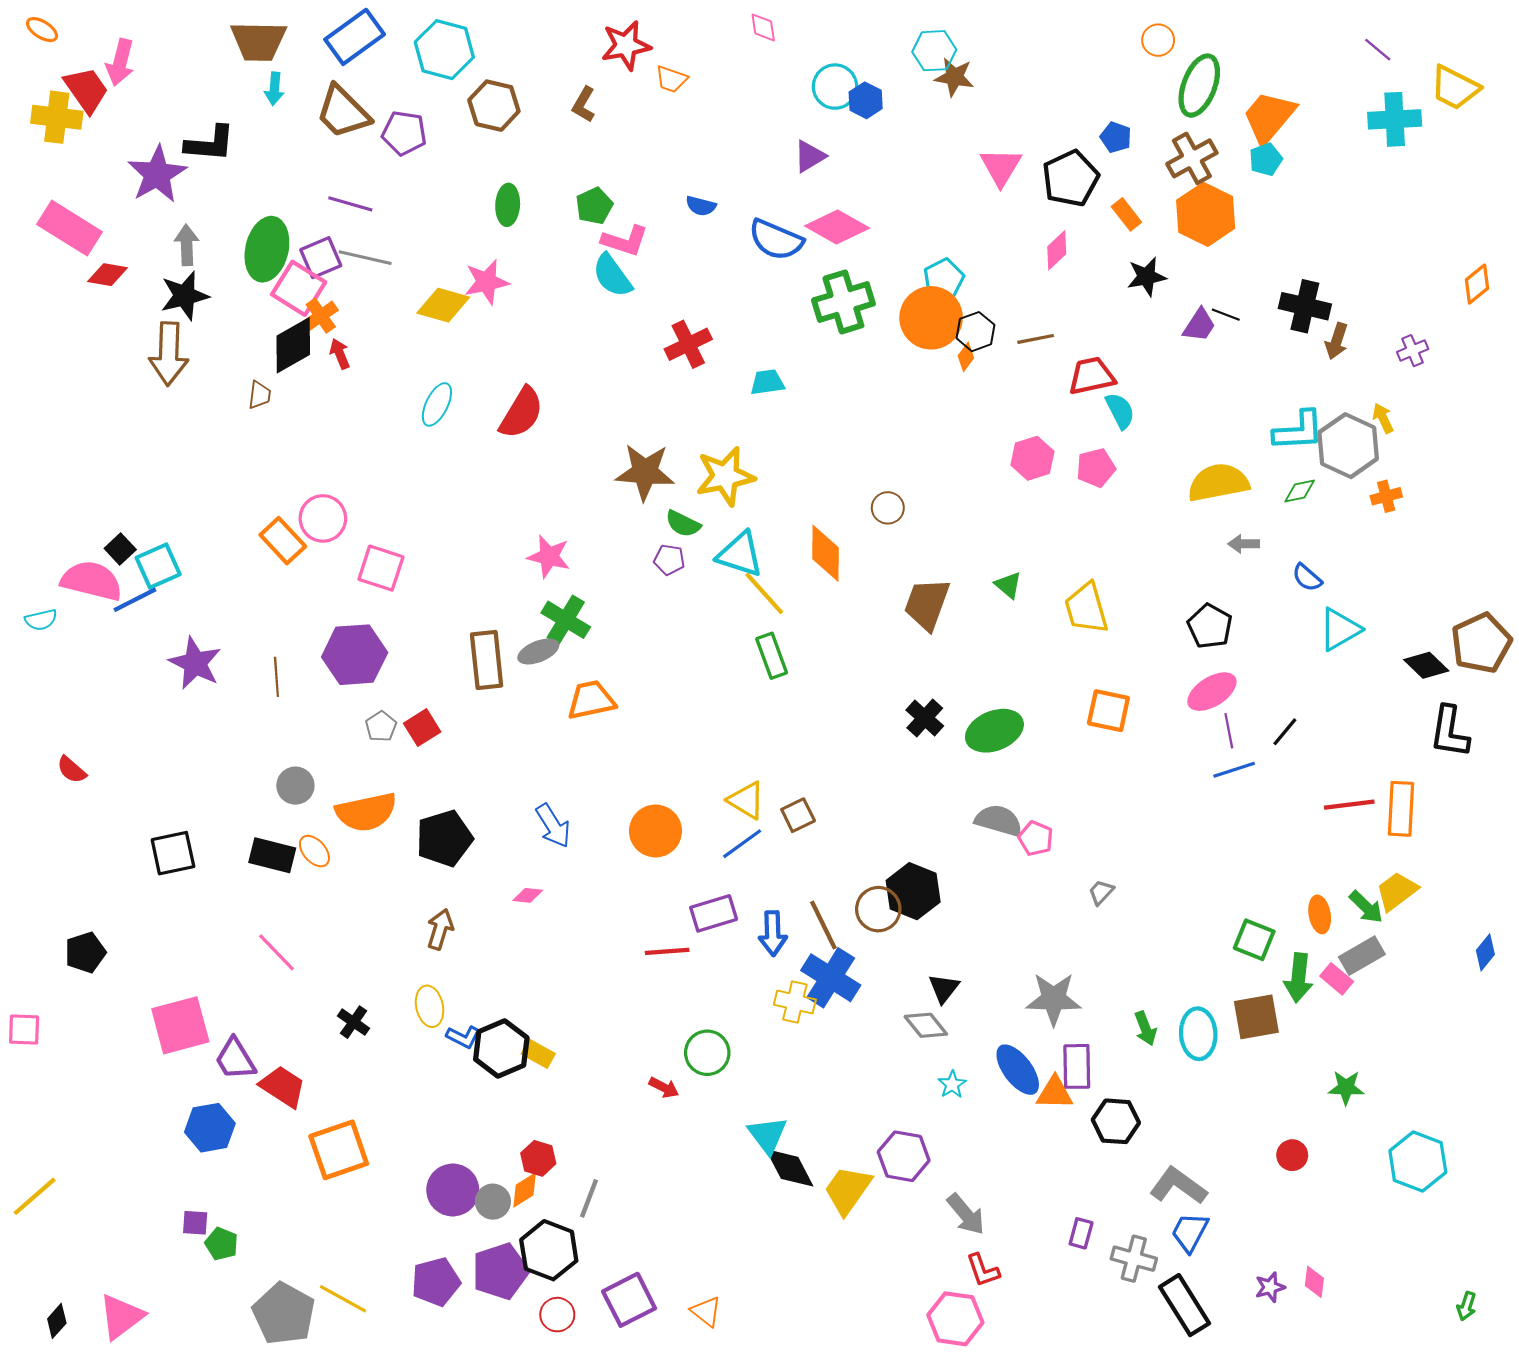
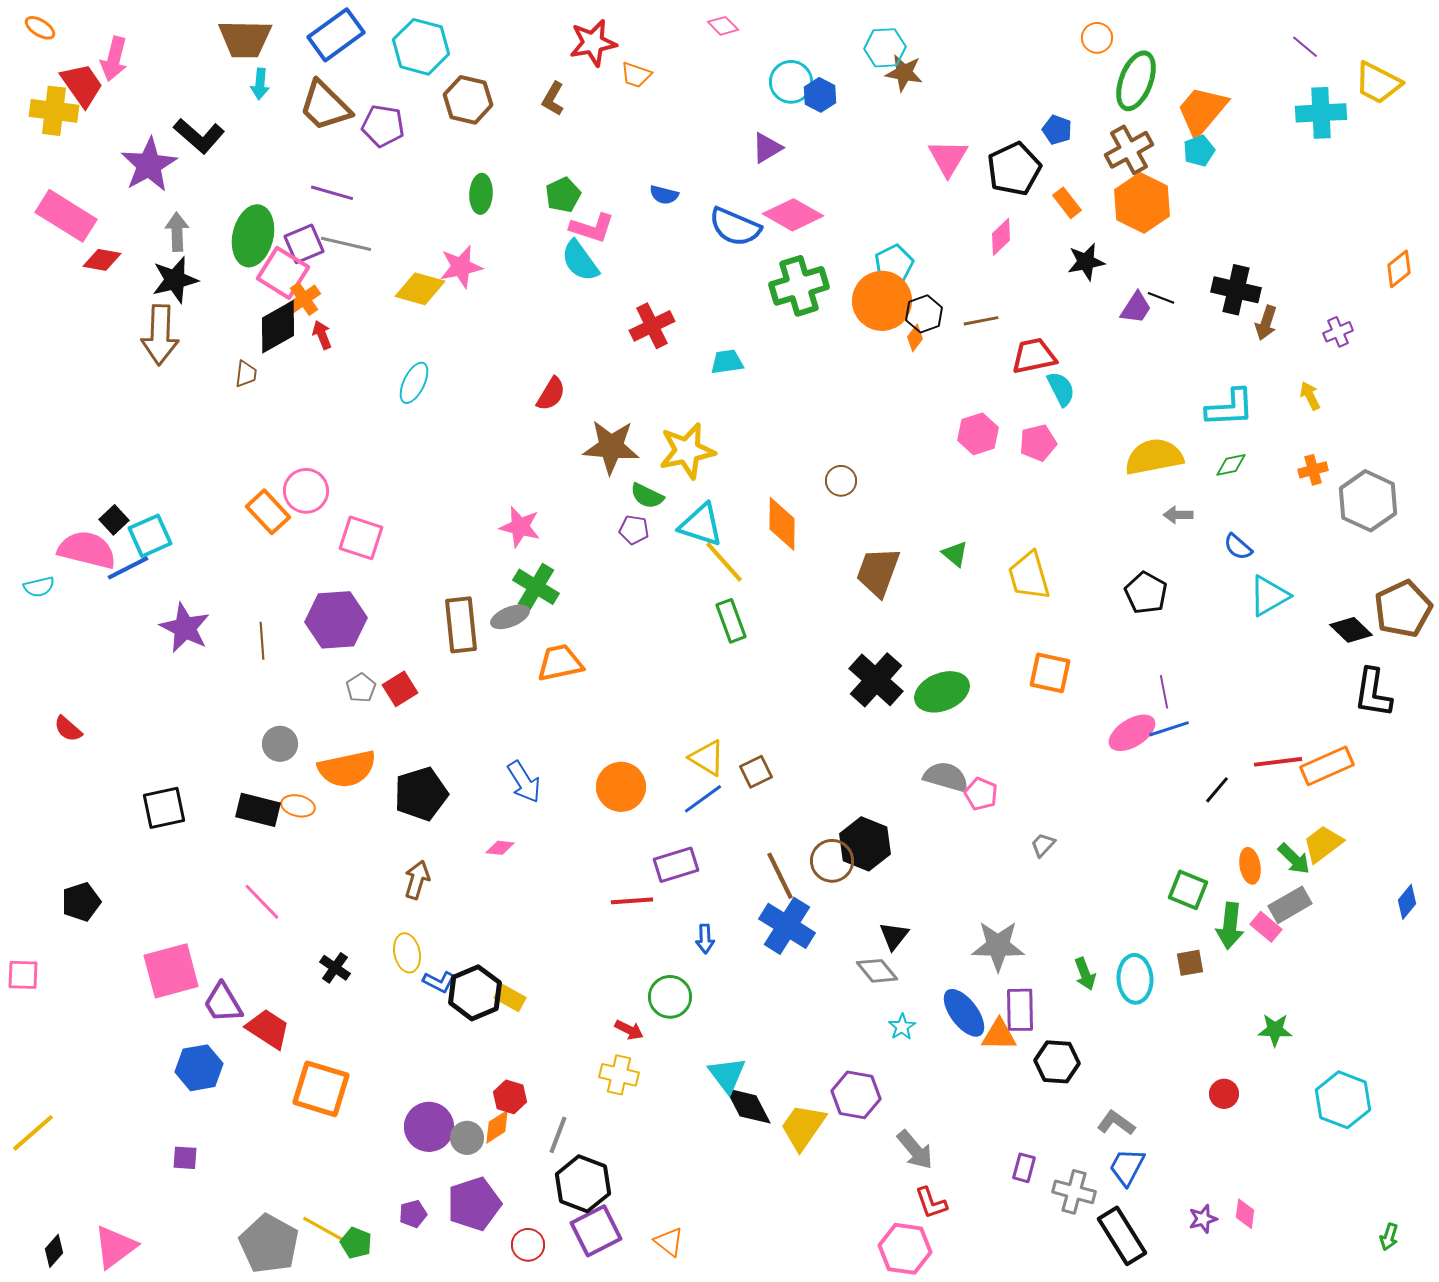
pink diamond: (763, 27) -> (723, 26), turned -36
black L-shape: (210, 144) -> (199, 136), turned 36
red semicircle: (521, 413) -> (551, 394), moved, size x0.7
gray hexagon: (1348, 446) -> (1368, 501), moved
pink ellipse: (1212, 692) -> (1132, 733), moved
black cross: (925, 718) -> (876, 680), size x1.5
black line: (1285, 732) -> (1217, 790), moved
orange rectangle: (1401, 809) -> (1327, 766), turned 63
orange ellipse: (314, 851) -> (298, 806), turned -36
blue arrow: (773, 933) -> (705, 939), moved, size x0.7
yellow cross: (795, 1002) -> (619, 1075), moved
brown square: (1256, 1017) -> (1190, 963), size x0.6
orange square: (339, 1150) -> (321, 1089), turned 36
gray L-shape: (1178, 1186) -> (1116, 1123), size x0.7
green pentagon: (222, 1244) -> (356, 1243), moved
black hexagon: (549, 1250) -> (583, 1184), moved
purple pentagon: (436, 1282) -> (413, 1214), size x0.6

